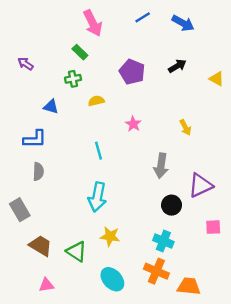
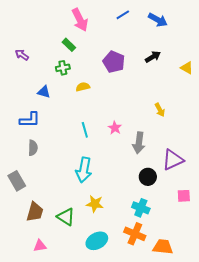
pink star: (133, 124) -> (115, 128), moved
brown trapezoid: (41, 246) -> (35, 212), turned 75
cyan ellipse: (112, 279) -> (97, 241), turned -75

